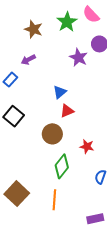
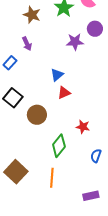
purple star: (78, 58) -> (75, 42), turned -30
purple arrow: (28, 60) -> (27, 44), turned -88
brown circle: (52, 134) -> (37, 115), moved

